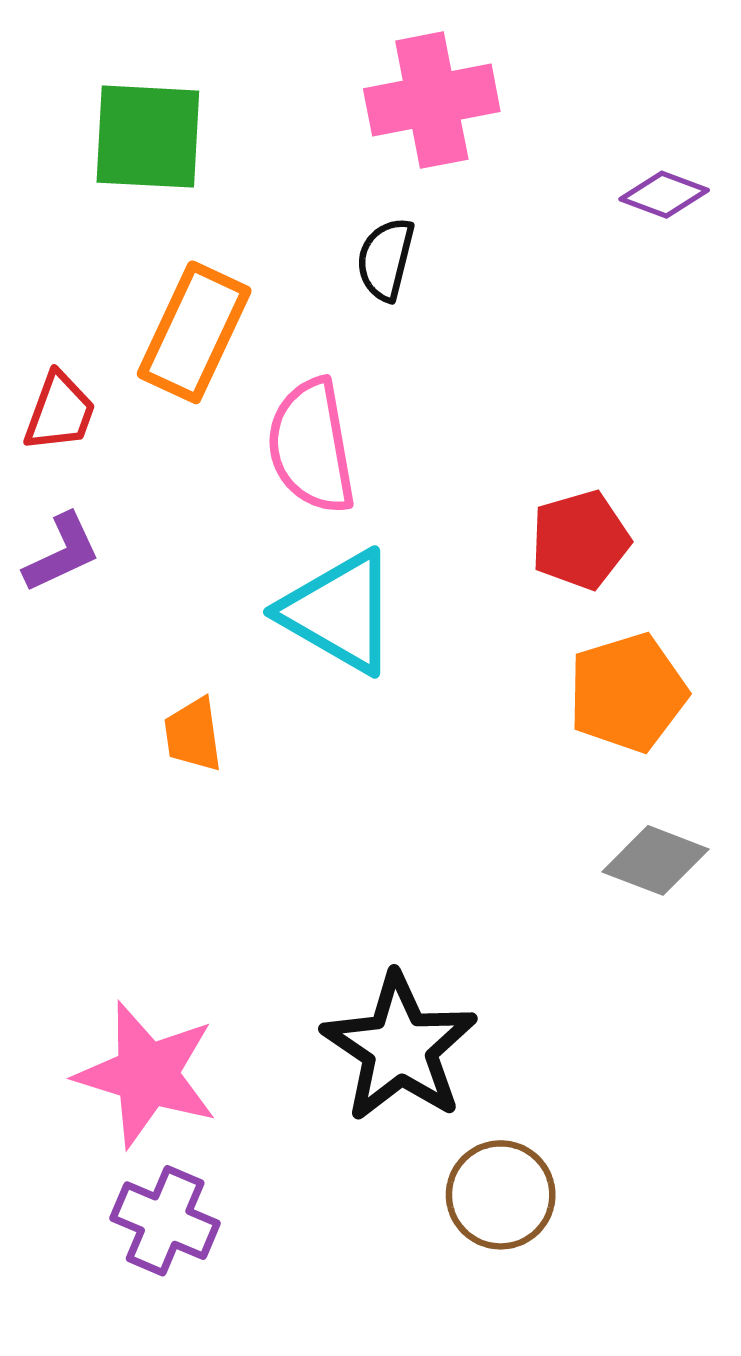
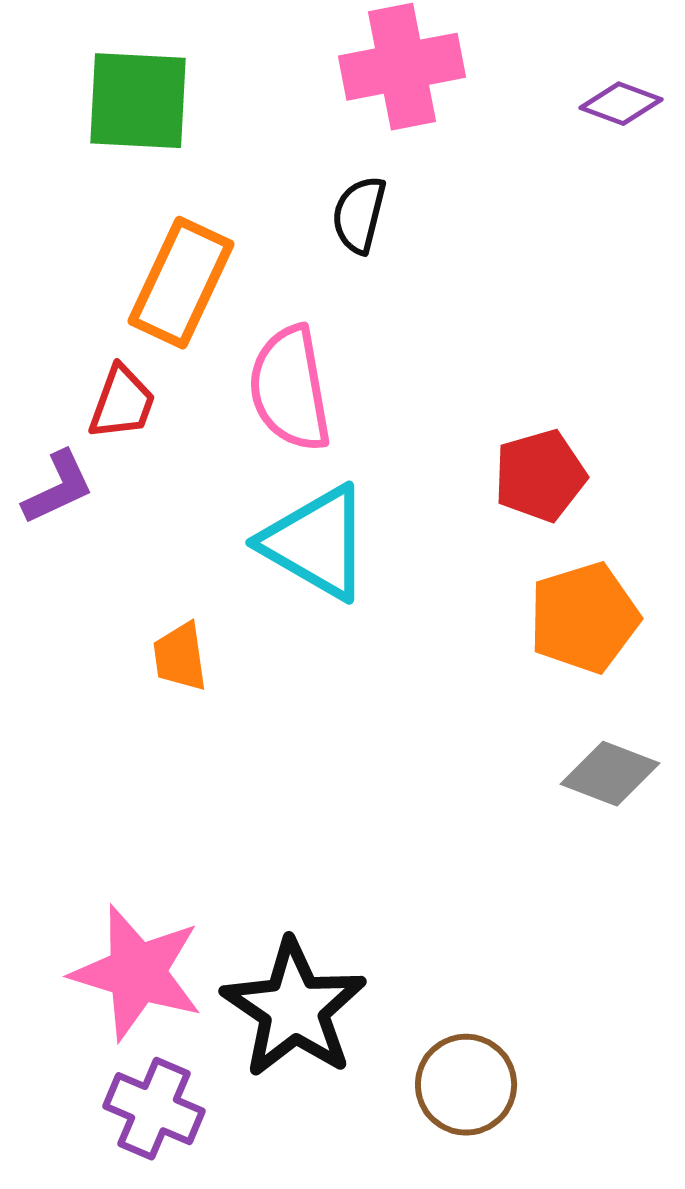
purple diamond: (664, 195) -> (621, 104), moved
red trapezoid: (60, 412) -> (122, 403), moved
black star: (400, 1048) -> (294, 1009), moved

